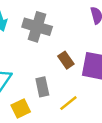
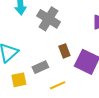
gray rectangle: (42, 87) -> (40, 67), turned 63

